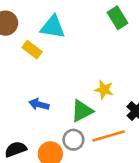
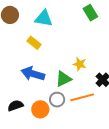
yellow rectangle: (32, 50) -> (34, 43), moved
blue arrow: (39, 104) -> (33, 74), size x1.6

